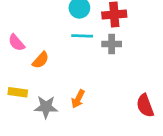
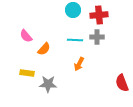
cyan line: (82, 36) -> (75, 40), moved
orange arrow: (78, 99) -> (79, 64), moved

